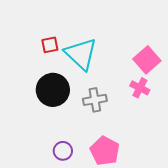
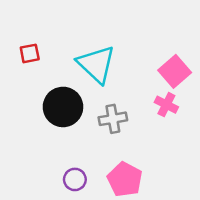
red square: (50, 45) -> (30, 53), moved

